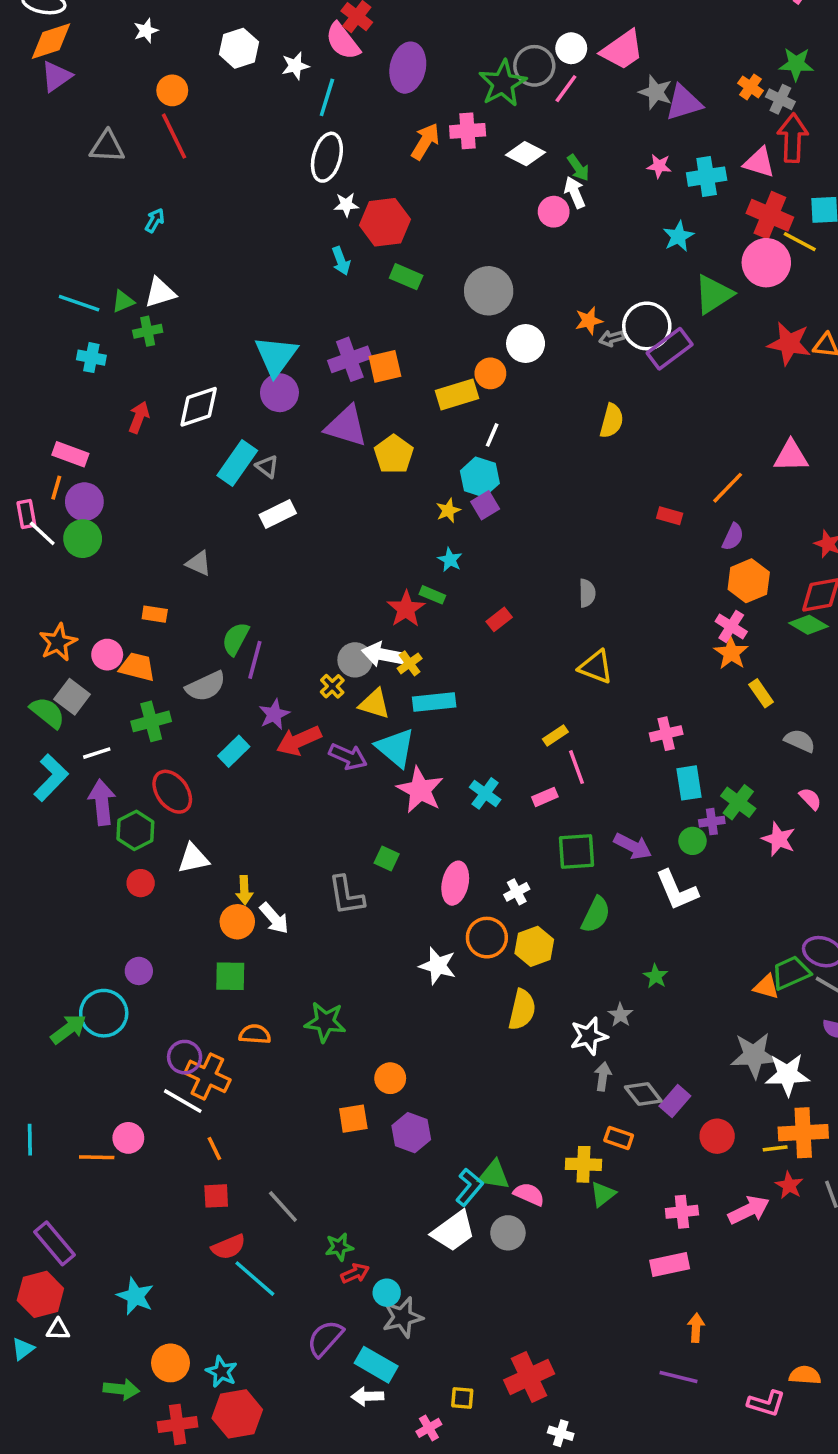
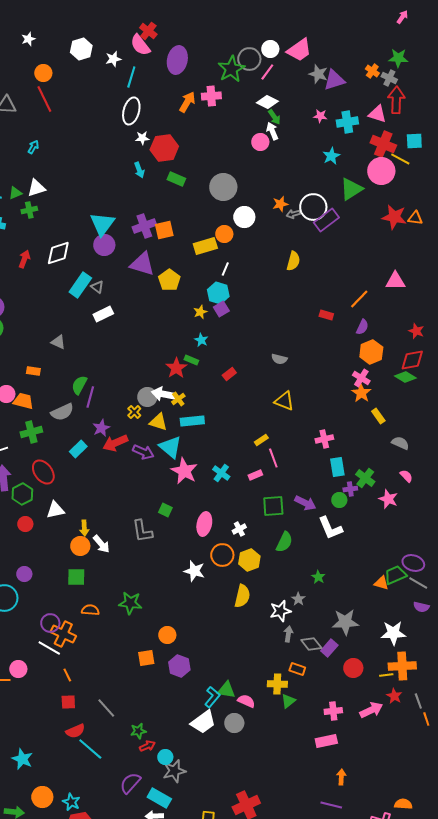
white diamond: (526, 154) -> (267, 102), moved
gray semicircle: (587, 593) -> (279, 359), turned 105
gray star: (754, 1055) -> (345, 622), moved

